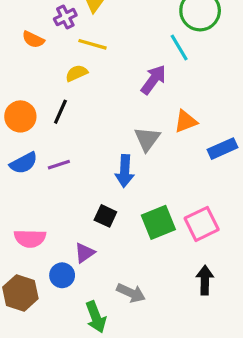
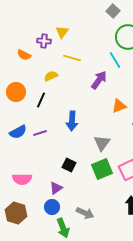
purple cross: (65, 17) -> (44, 41), turned 32
yellow line: (93, 44) -> (72, 58), moved
orange circle: (20, 116) -> (16, 92), moved
gray triangle: (147, 139) -> (102, 143), moved
blue arrow: (125, 171) -> (72, 121), moved
blue circle: (62, 275) -> (52, 207), moved

